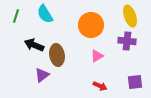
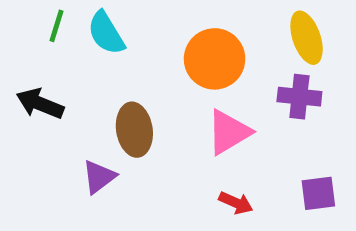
green line: (16, 16) -> (57, 26), moved
black arrow: (34, 45) -> (40, 104), moved
pink triangle: (97, 56) -> (229, 132), size x1.5

